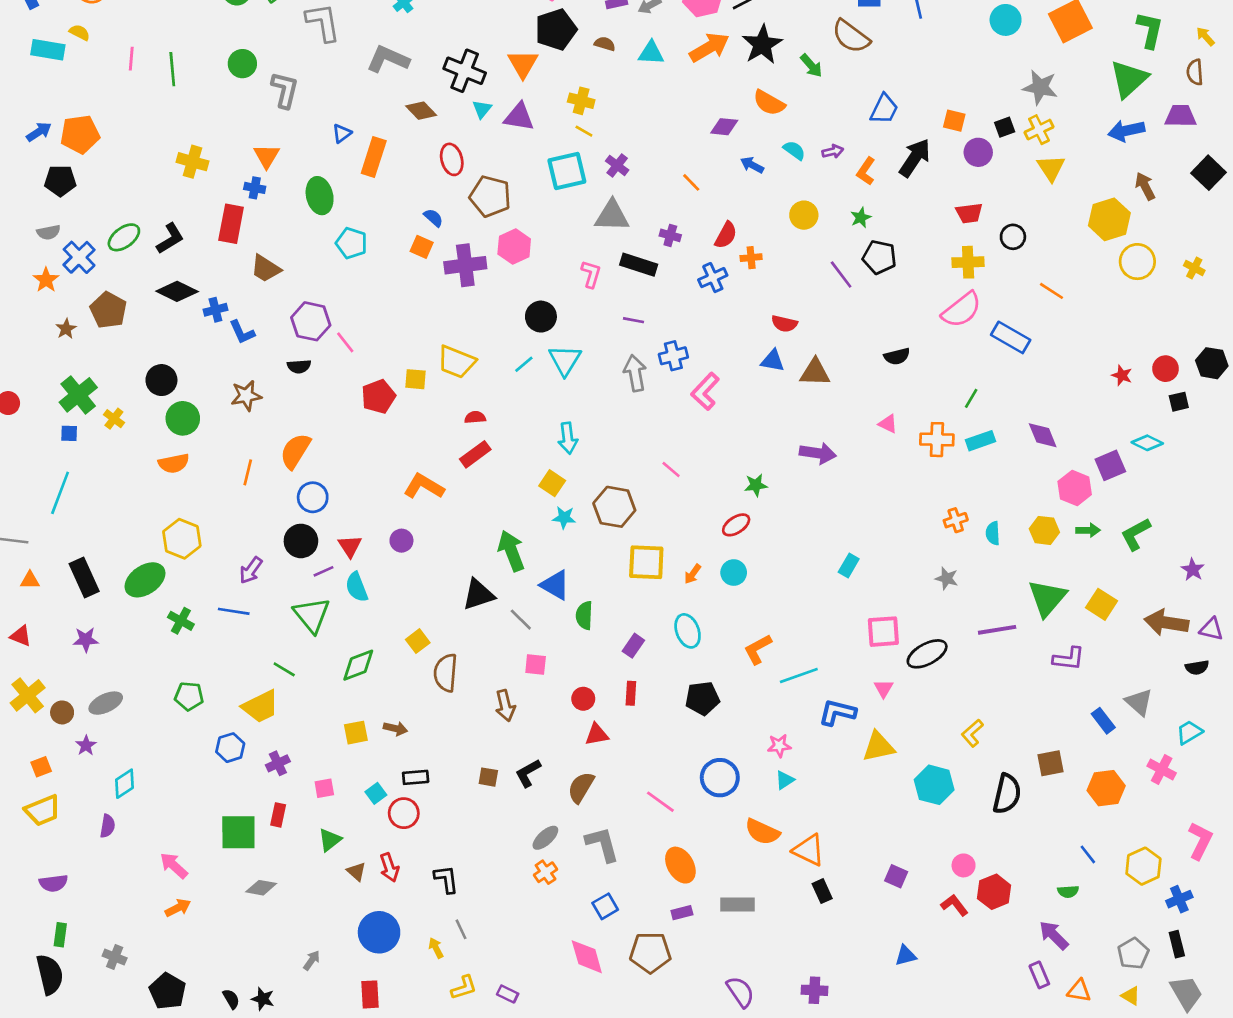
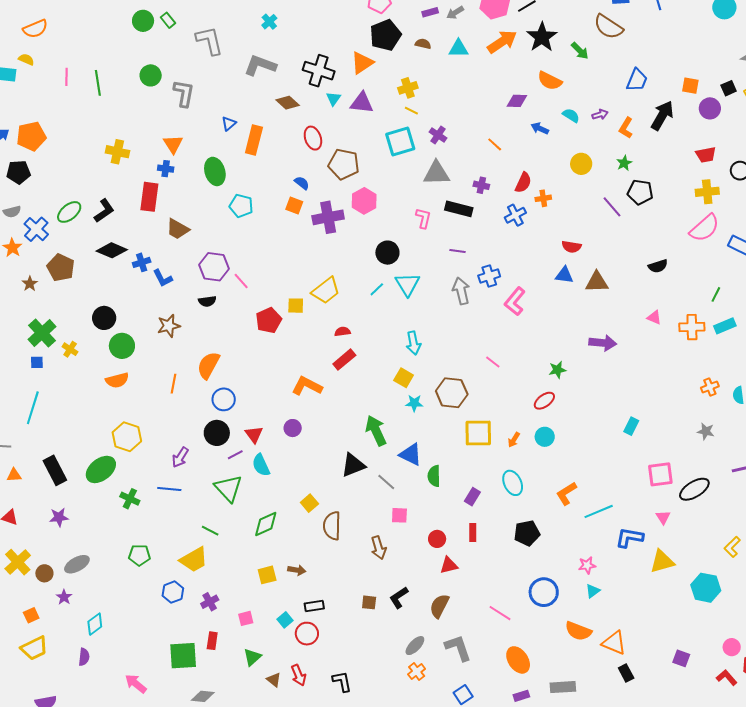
orange triangle: (523, 64) -> (362, 63), turned 30
yellow cross: (581, 101) -> (408, 88), turned -30
yellow trapezoid: (456, 362) -> (326, 291), turned -56

